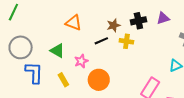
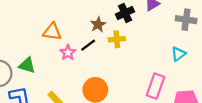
green triangle: (57, 51) -> (27, 65), moved
pink star: (81, 61) -> (68, 53), moved

